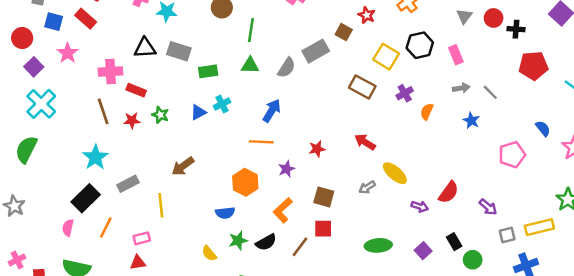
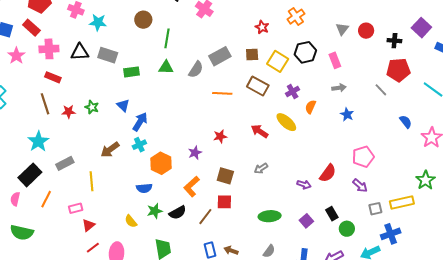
black cross: (516, 29) -> (394, 41), moved
brown square: (344, 32) -> (252, 54), moved, turned -32
pink cross: (110, 71) -> (49, 49), moved
red rectangle: (136, 90) -> (53, 77), moved
gray line: (490, 92) -> (381, 90), moved
cyan cross: (222, 104) -> (139, 145), moved
blue arrow: (272, 111) -> (140, 122), moved
blue triangle: (198, 112) -> (123, 105), turned -48
orange line: (261, 142) -> (222, 93), moved
pink pentagon: (512, 155) -> (363, 157), moved
yellow ellipse: (395, 173) -> (286, 122), moved
red triangle: (138, 262) -> (88, 225), moved, turned -32

